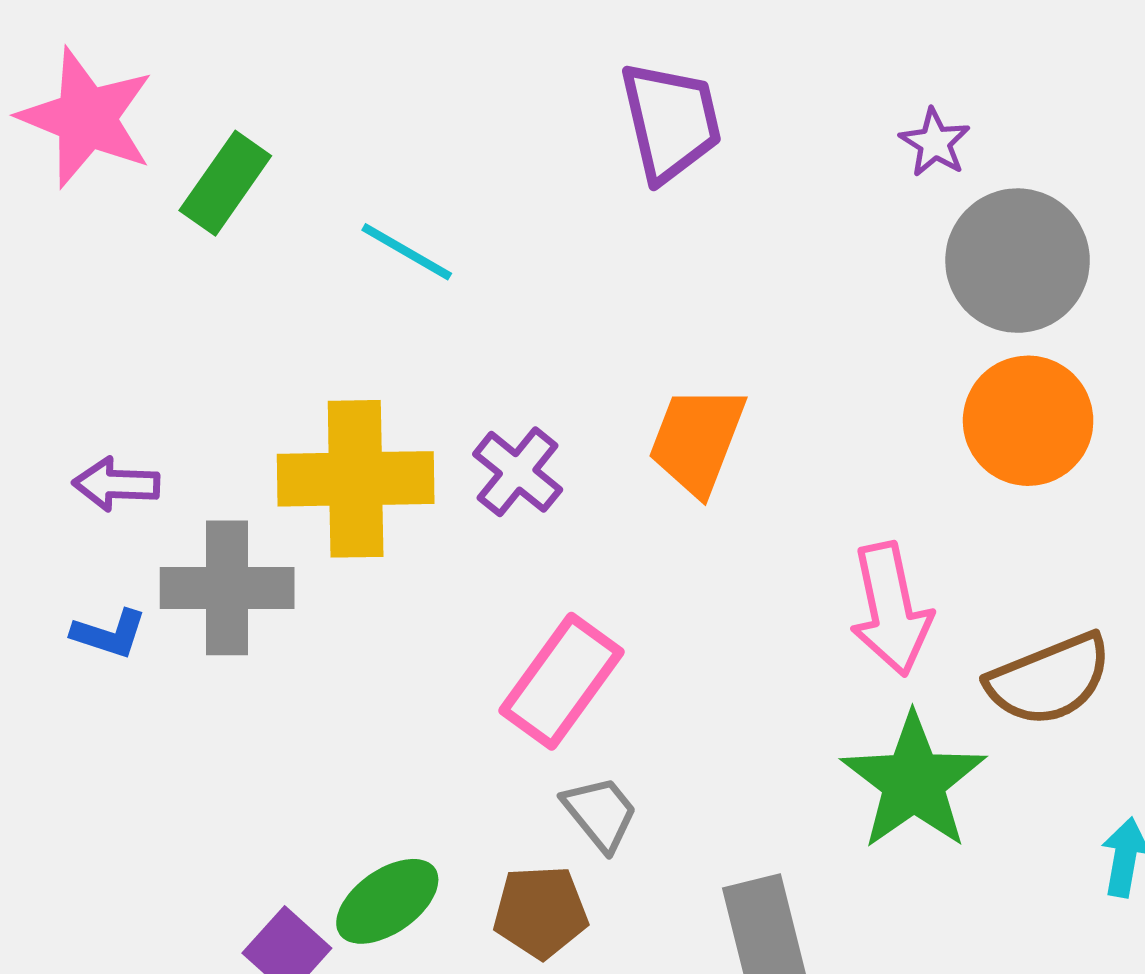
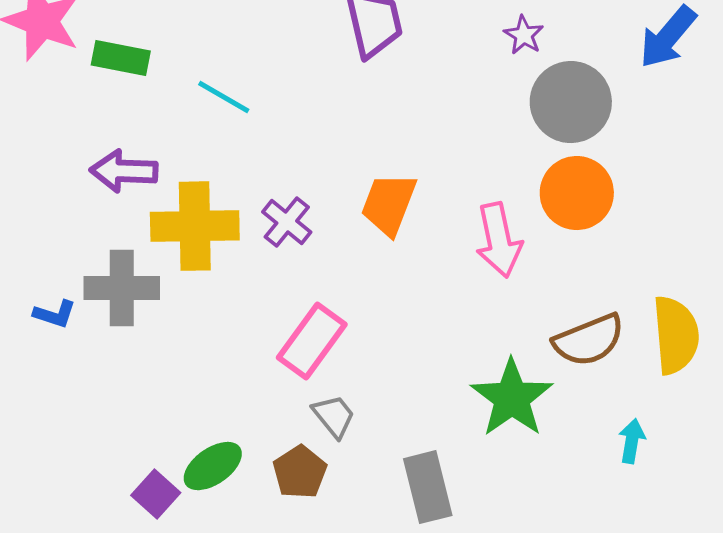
green rectangle: (225, 183) -> (121, 58), turned 66
purple arrow: (116, 484) -> (124, 171), moved, size x1.4
pink arrow: (891, 609) -> (499, 240), moved
brown pentagon: (540, 912) -> (300, 472), turned -30

